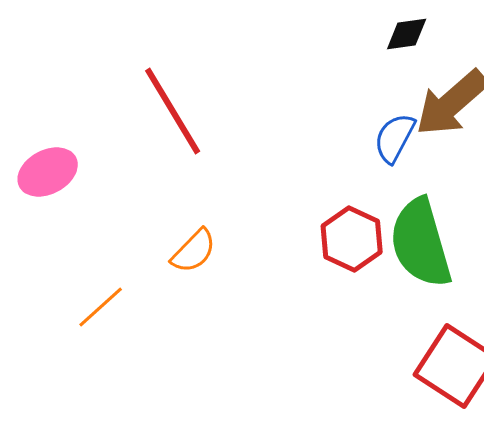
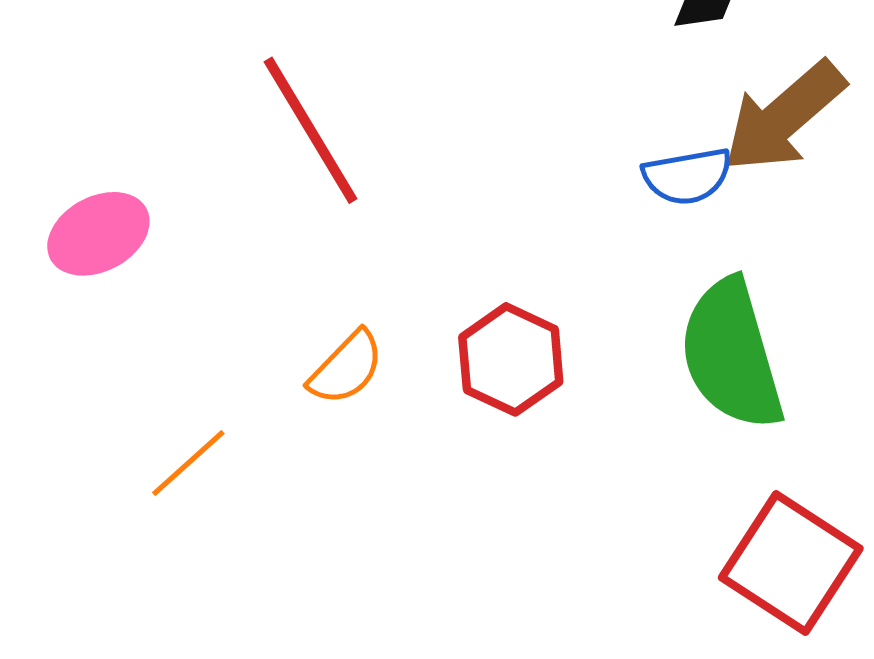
blue semicircle: (395, 138) -> (687, 176), turned -128
red hexagon: (352, 239) -> (511, 359), moved

